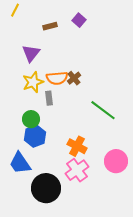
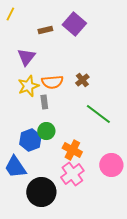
purple square: (79, 20) -> (74, 24), size x1.6
brown cross: (74, 78) -> (82, 80), moved
green circle: (31, 119) -> (46, 131), moved

